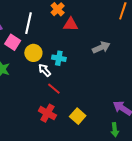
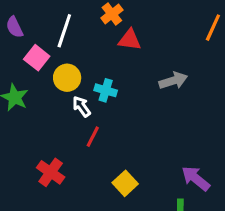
red line: (54, 89) -> (93, 137), turned 72
red cross: (47, 113) -> (51, 172), moved

